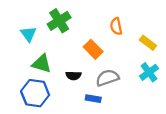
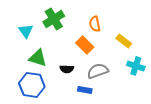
orange semicircle: (116, 26) -> (95, 24), moved
yellow rectangle: (148, 43) -> (124, 41), moved
cyan cross: (149, 72) -> (136, 66), turned -36

